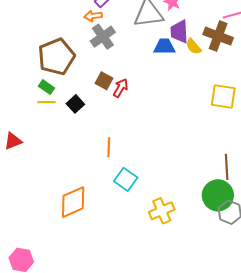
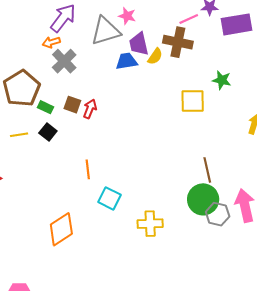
yellow semicircle: (193, 46) -> (155, 56), turned -96
green rectangle: (46, 87) -> (46, 107), moved
yellow cross: (162, 211) -> (150, 224), turned 30

